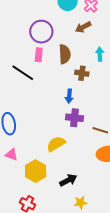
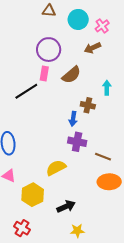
brown semicircle: (65, 54) -> (71, 75), turned 48
cyan arrow: (100, 54) -> (107, 88), moved
black line: (23, 73) -> (26, 91), turned -70
brown cross: (82, 73) -> (88, 105), moved

